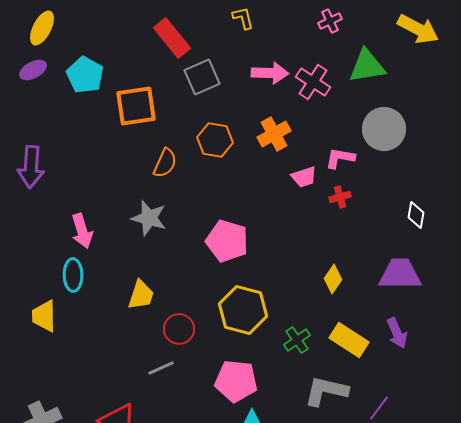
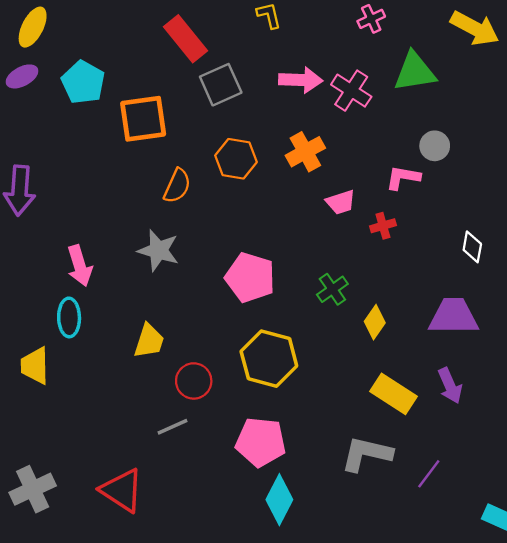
gray circle: (384, 129) -> (435, 146), size x0.6
pink L-shape: (340, 158) -> (403, 178), moved
green cross: (297, 340) -> (332, 289), moved

